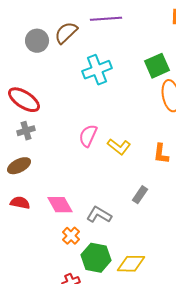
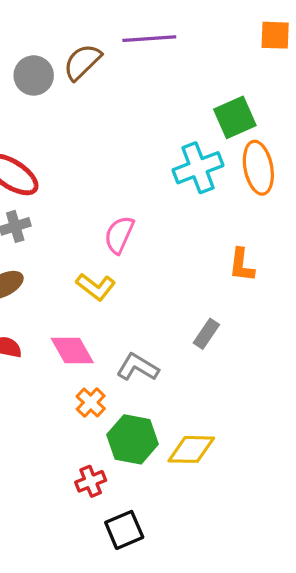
cyan cross: (97, 70) -> (198, 168), moved
yellow L-shape: (119, 147) -> (96, 287), moved

